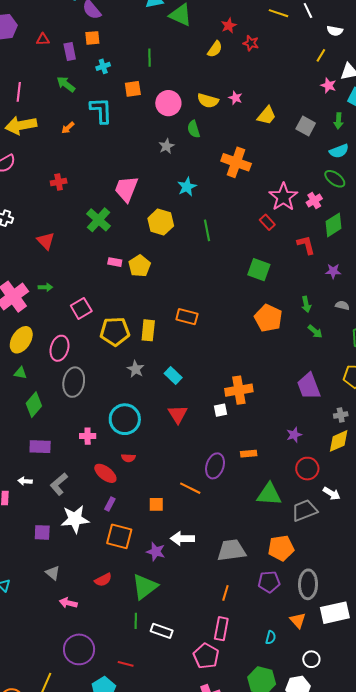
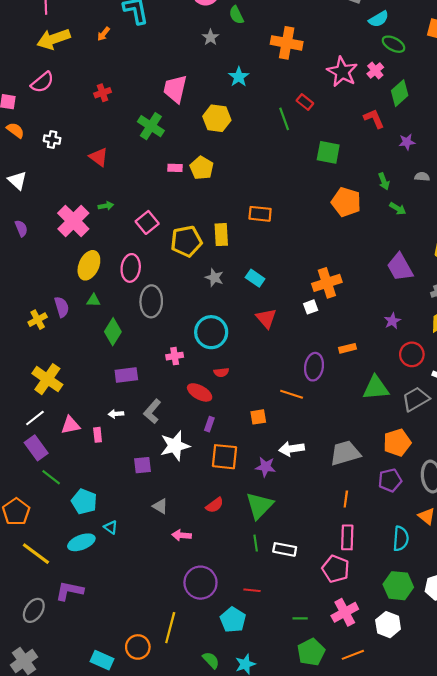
cyan semicircle: (339, 151) -> (379, 19), moved
red rectangle: (267, 222) -> (305, 102), moved
green line: (207, 230) -> (284, 119), moved
cyan semicircle: (271, 637) -> (401, 539), size x1.6

